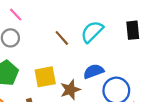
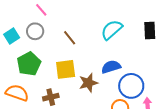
brown line: (62, 38) -> (70, 38), moved

